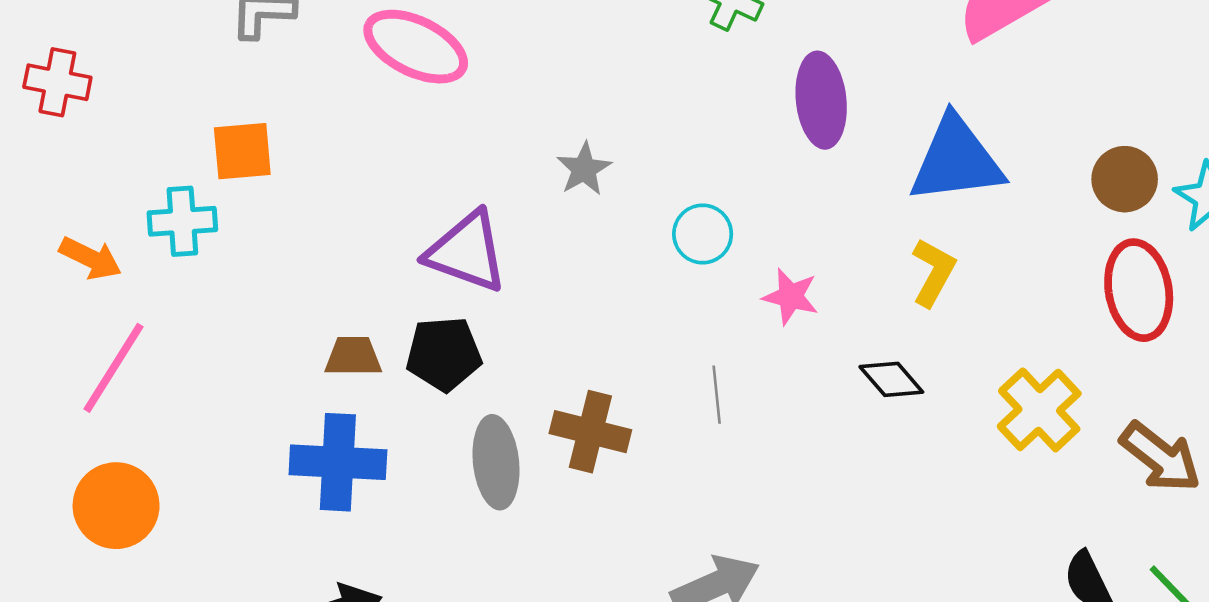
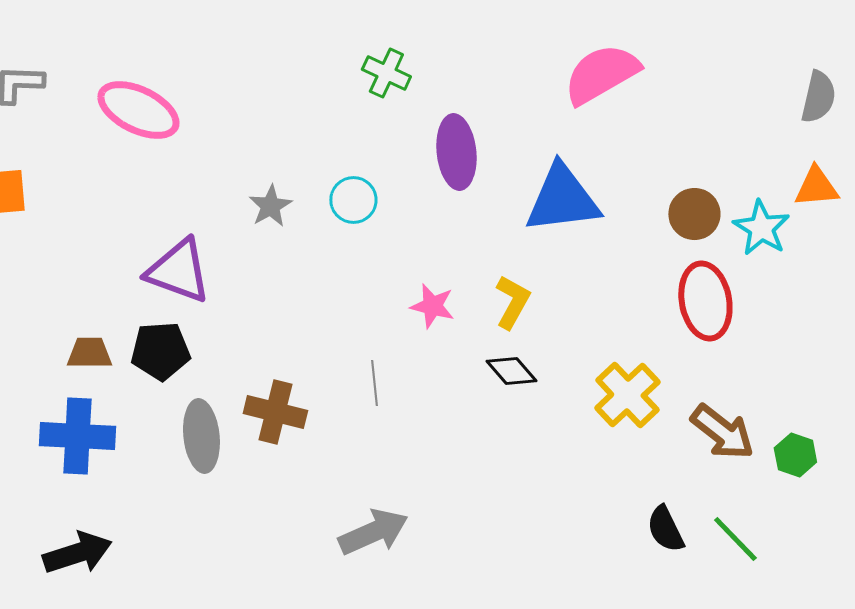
cyan circle: (703, 234) -> (353, 200), moved
yellow L-shape: (933, 272) -> (512, 302), moved

